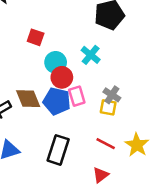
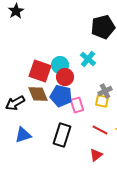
red square: (36, 37) -> (40, 71), moved, size x1.6
gray cross: (112, 95) -> (105, 91), turned 32
pink rectangle: (77, 96) -> (77, 105), moved

